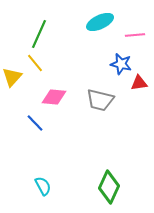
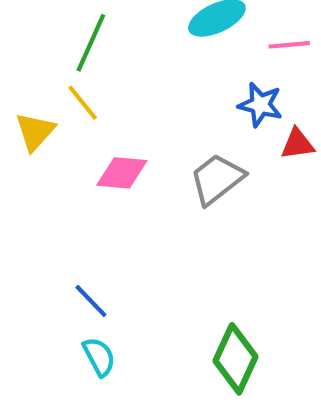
gray trapezoid: (100, 100) -> (217, 179), turned 128
blue line: (35, 123) -> (91, 301), moved

